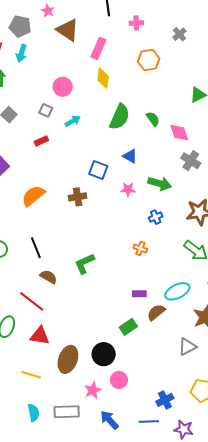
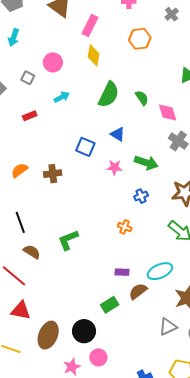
cyan arrow: (22, 53) -> (14, 37), moved
gray square: (46, 110) -> (28, 78), moved
orange semicircle: (33, 196) -> (19, 170), size x0.7
brown cross: (78, 197) -> (53, 174), moved

